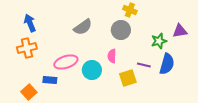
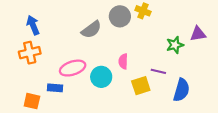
gray circle: (121, 30) -> (120, 16), moved
blue semicircle: (167, 64) -> (181, 90), moved
orange square: (29, 92) -> (32, 101), turned -35

